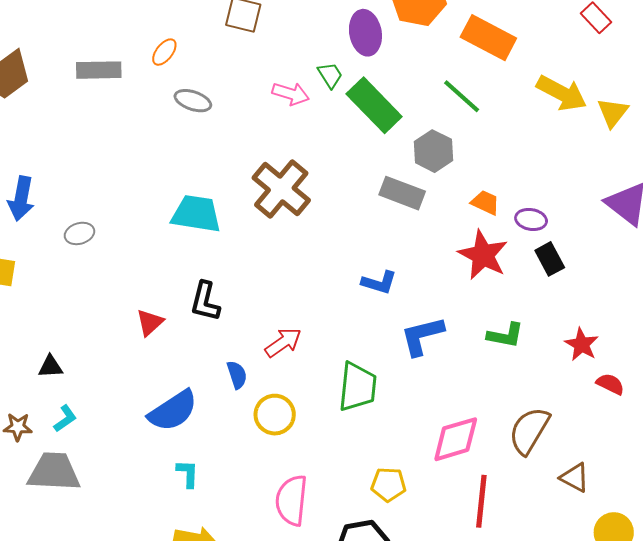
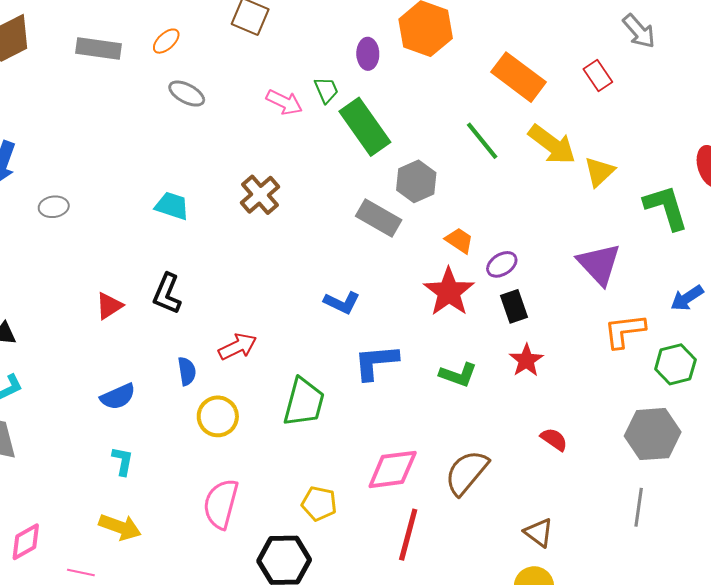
purple ellipse: (365, 33) -> (368, 54), size x0.7
orange rectangle: (488, 38) -> (519, 77), moved
green line: (462, 96) -> (482, 141), moved
brown cross: (281, 189) -> (260, 195), size x0.7
cyan trapezoid: (196, 214) -> (172, 206), size x0.7
purple ellipse: (531, 219) -> (502, 264), turned -52
red star: (582, 344) -> (526, 360), moved
blue semicircle: (173, 411) -> (118, 397), size x0.7
brown triangle: (575, 478) -> (539, 533), moved

